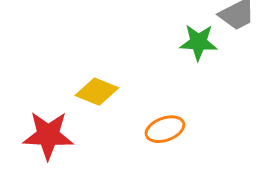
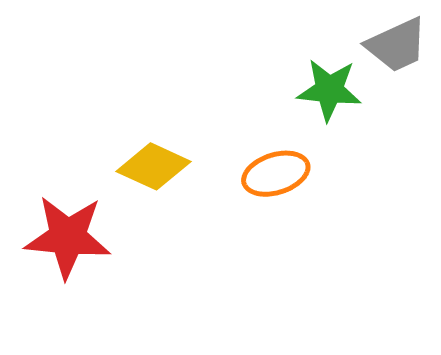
orange ellipse: (165, 129) -> (276, 174), moved

